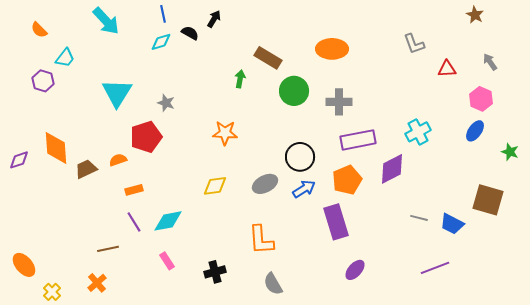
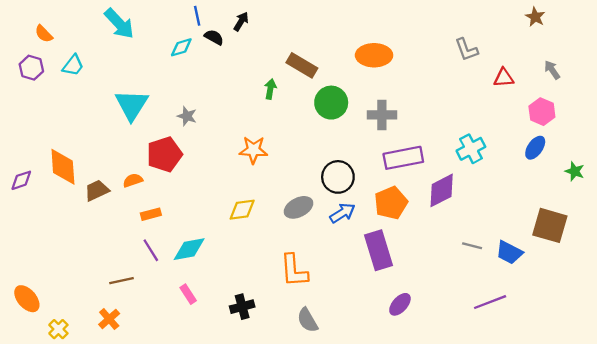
blue line: (163, 14) -> (197, 16), moved
purple hexagon: (43, 81) -> (31, 68), moved

